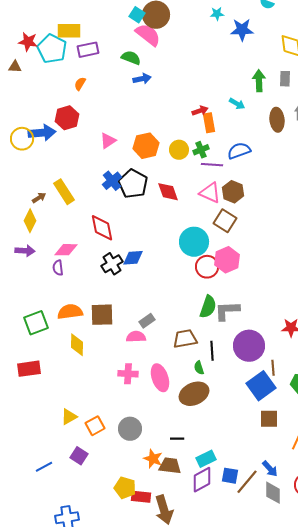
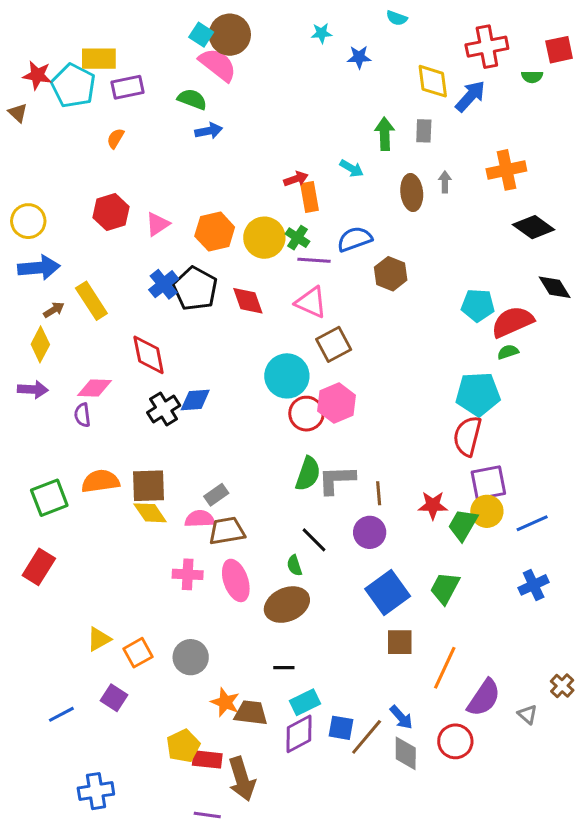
blue star: (242, 30) -> (359, 57), size x0.7
brown triangle: (15, 67) -> (18, 113), turned 40
red hexagon: (67, 118) -> (111, 212), moved
blue arrow: (42, 133) -> (39, 268), moved
yellow circle: (179, 150) -> (264, 238), size x1.4
green cross: (201, 150) -> (297, 238), turned -35
brown hexagon: (233, 192) -> (391, 274), moved
brown square: (225, 221) -> (334, 344), turned 30
brown trapezoid: (185, 339) -> (227, 531), moved
yellow diamond: (77, 345) -> (150, 513), moved, turned -35
purple circle: (249, 346) -> (370, 532), size x0.7
black line: (212, 351) -> (314, 540), turned -42
brown line: (273, 368) -> (379, 493), moved
red rectangle: (29, 369) -> (39, 567), turned -50
black line: (177, 439) -> (284, 668), moved
yellow pentagon: (125, 488) -> (183, 746), turned 30

